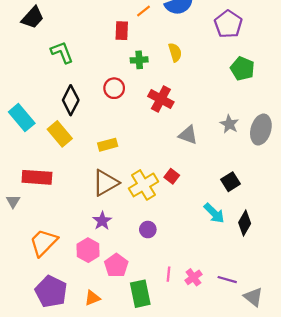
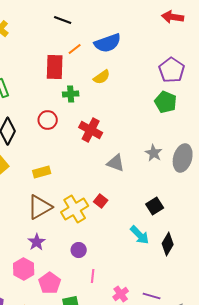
purple pentagon: (228, 24) -> (172, 70), moved
red rectangle: (122, 31) -> (55, 67), size x1.4
yellow semicircle: (175, 52) -> (102, 77), moved, turned 72
pink line: (168, 274) -> (93, 276), moved

